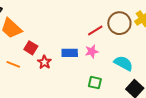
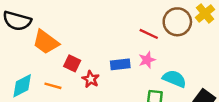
red line: (95, 31) -> (149, 34), turned 63
cyan semicircle: (123, 63) -> (174, 79), moved

